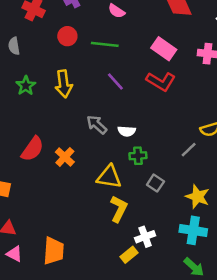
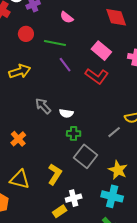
purple line: (115, 81) -> (65, 65), moved
yellow arrow: (64, 84) -> (20, 71), turned -105
orange cross: (65, 157) -> (18, 139), moved
yellow triangle: (109, 177) -> (20, 179), moved
gray square: (155, 183) -> (85, 156), size x1.6

